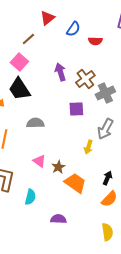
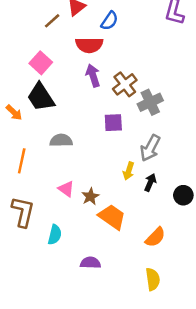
brown line: (28, 39) -> (52, 21), moved
red semicircle: (95, 41) -> (89, 45), moved, size x1.5
black arrow: (107, 178) -> (150, 182), moved

